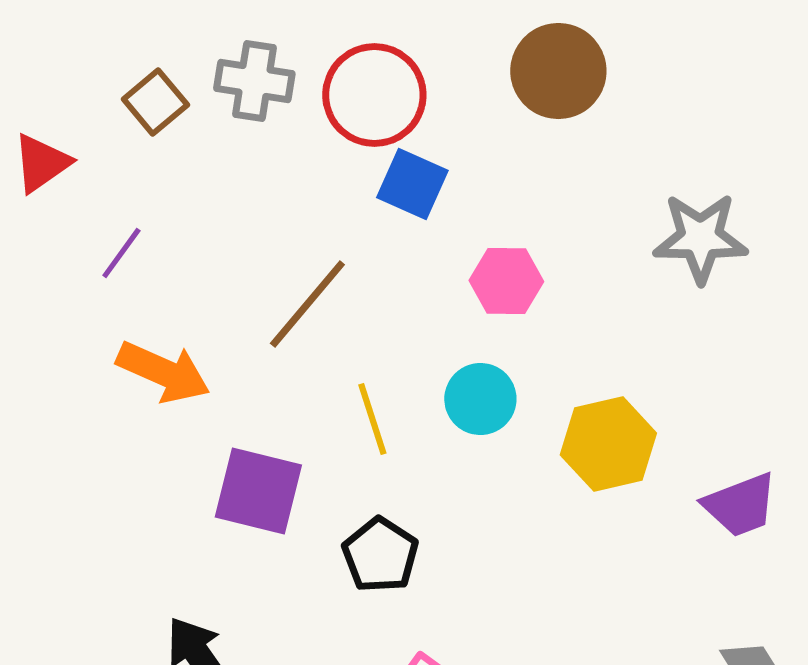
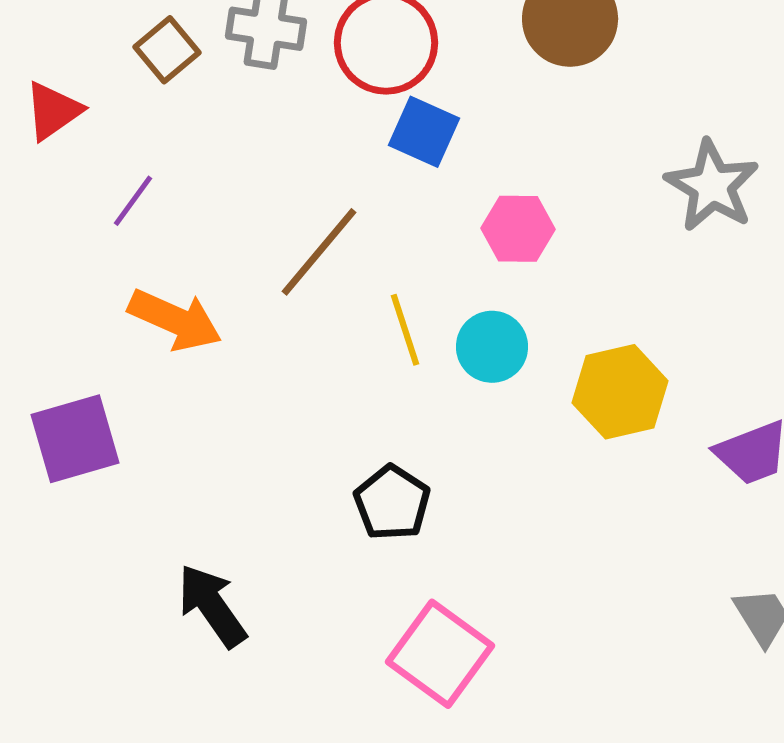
gray star: (700, 238) -> (712, 186), turned 30
yellow line: (372, 419) -> (405, 330), moved
purple square: (258, 491) -> (75, 439), moved, turned -30

